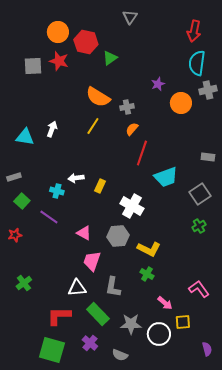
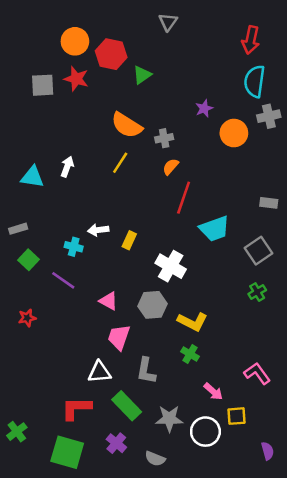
red star: (15, 235) -> (27, 318), moved
green cross: (24, 283) -> (17, 432), moved

